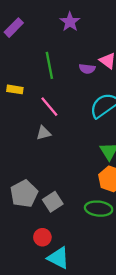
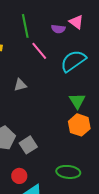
pink line: (49, 107) -> (39, 51), moved
green ellipse: (99, 209) -> (68, 172), moved

